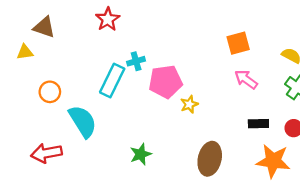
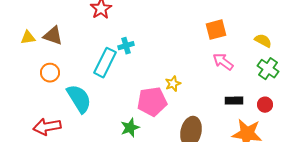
brown triangle: (44, 27) -> (53, 36), moved
pink pentagon: (165, 82) -> (152, 102), moved

